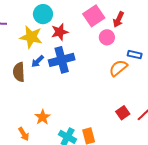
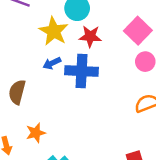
pink square: (94, 16) -> (138, 31), turned -30
brown semicircle: (19, 72) -> (17, 92), moved

